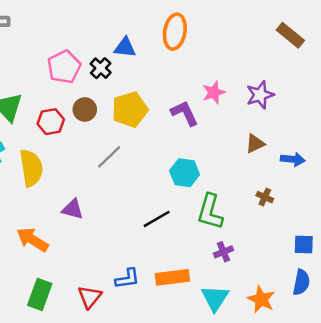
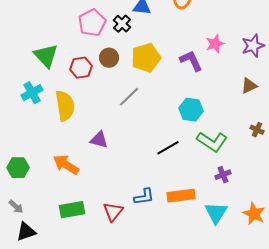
green L-shape: (210, 212) -> (212, 142), turned -72
green rectangle: (40, 294) -> (72, 210), turned 60

